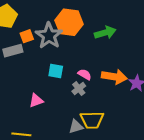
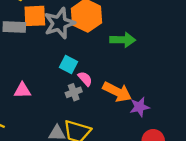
orange square: (27, 36) -> (35, 16), size x1.5
cyan square: (56, 71) -> (68, 64), moved

